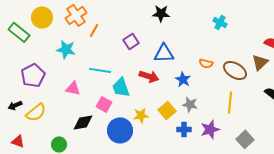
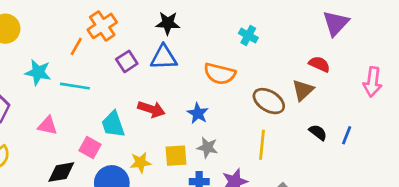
orange cross: (76, 15) -> (102, 26), moved
blue triangle: (164, 53) -> (164, 57), moved
orange semicircle: (206, 63) -> (220, 74), moved, size x1.6
cyan line: (100, 70) -> (75, 86), moved
yellow square: (167, 110) -> (176, 156), turned 36

